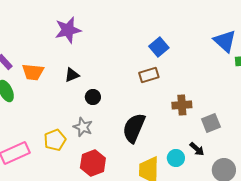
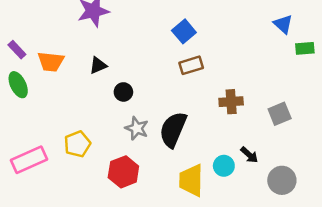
blue triangle: (225, 41) -> (283, 24), size x0.7
blue square: (159, 47) -> (184, 31), moved
gray square: (211, 123) -> (280, 114), moved
gray star: (83, 127) -> (137, 128), moved

